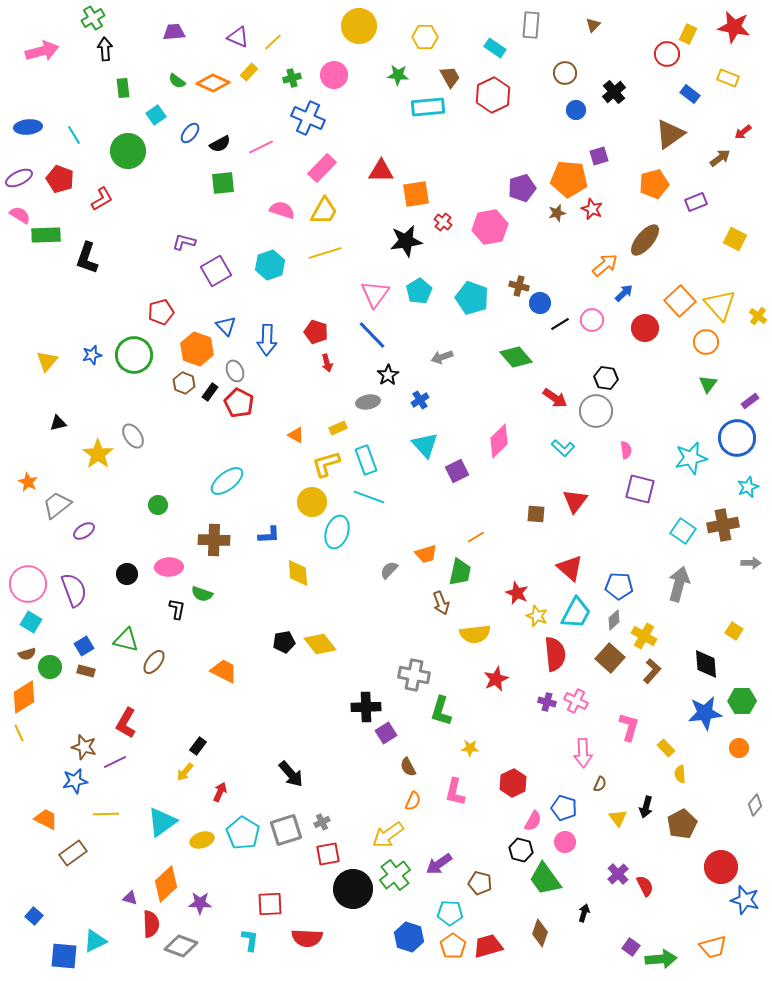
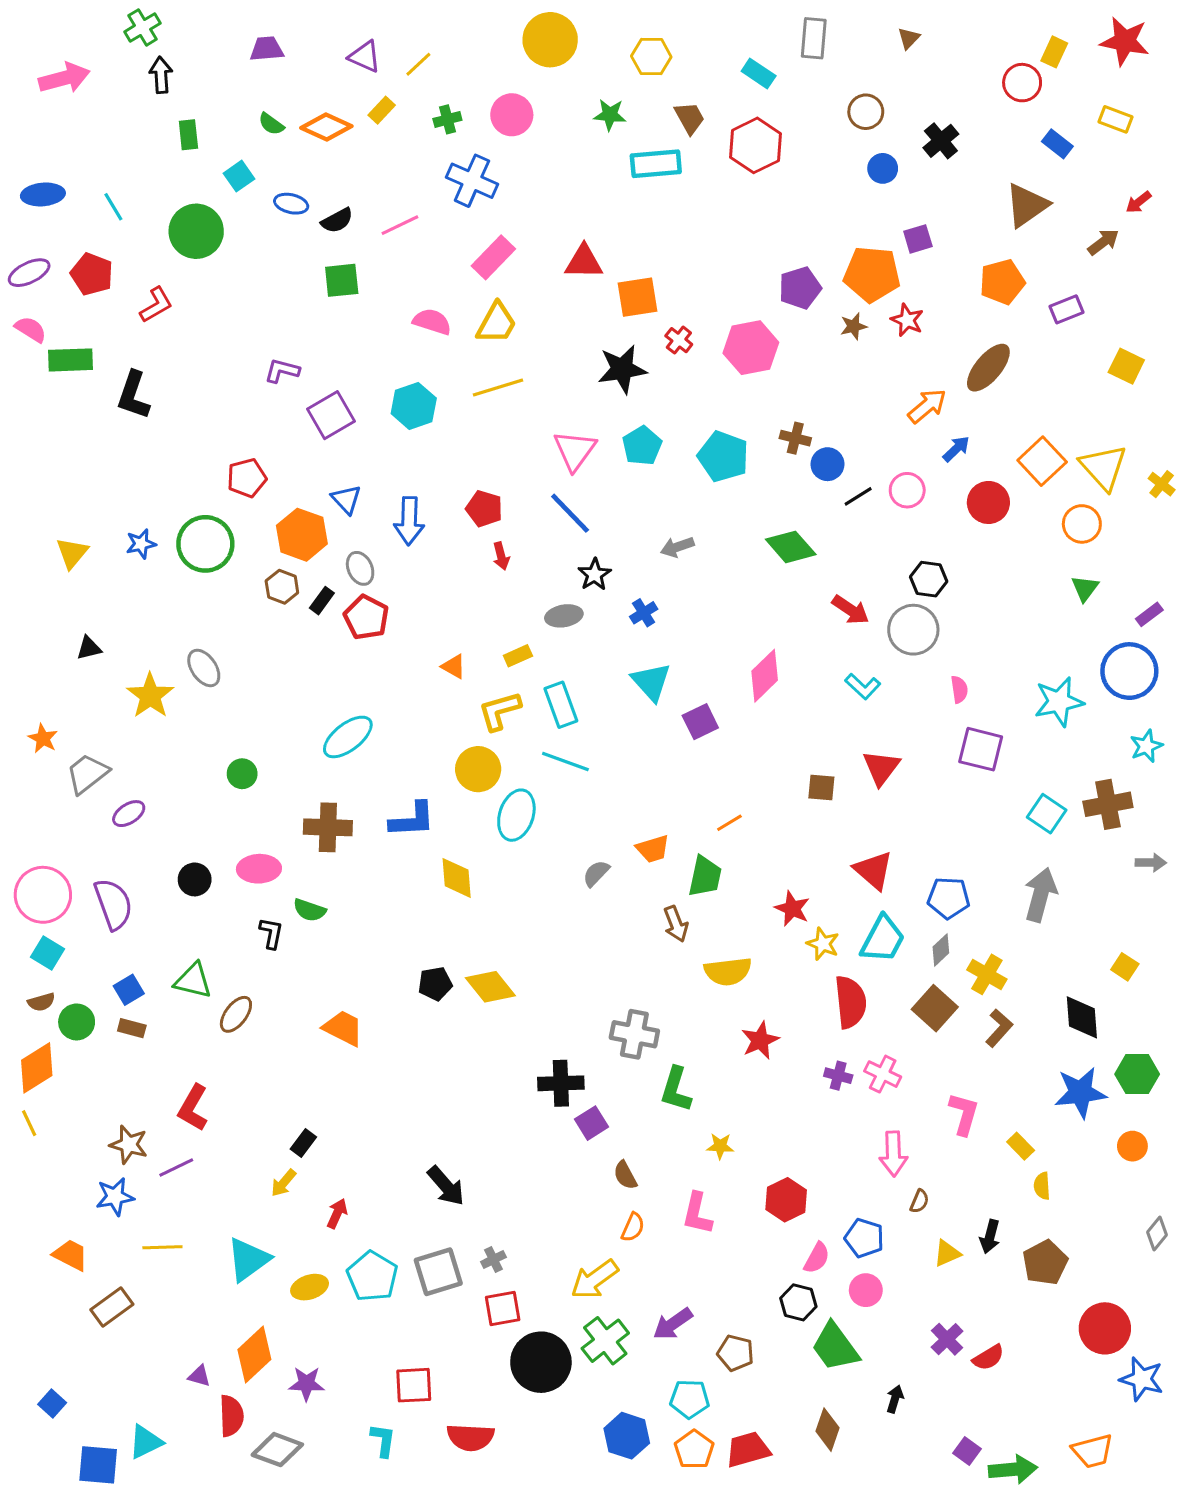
blue ellipse: (190, 133) -> (291, 204), turned 65
blue L-shape: (269, 535) -> (412, 820), size x1.4
yellow triangle: (618, 818) -> (947, 1253), turned 42
red semicircle: (645, 886) -> (988, 1358), turned 85

